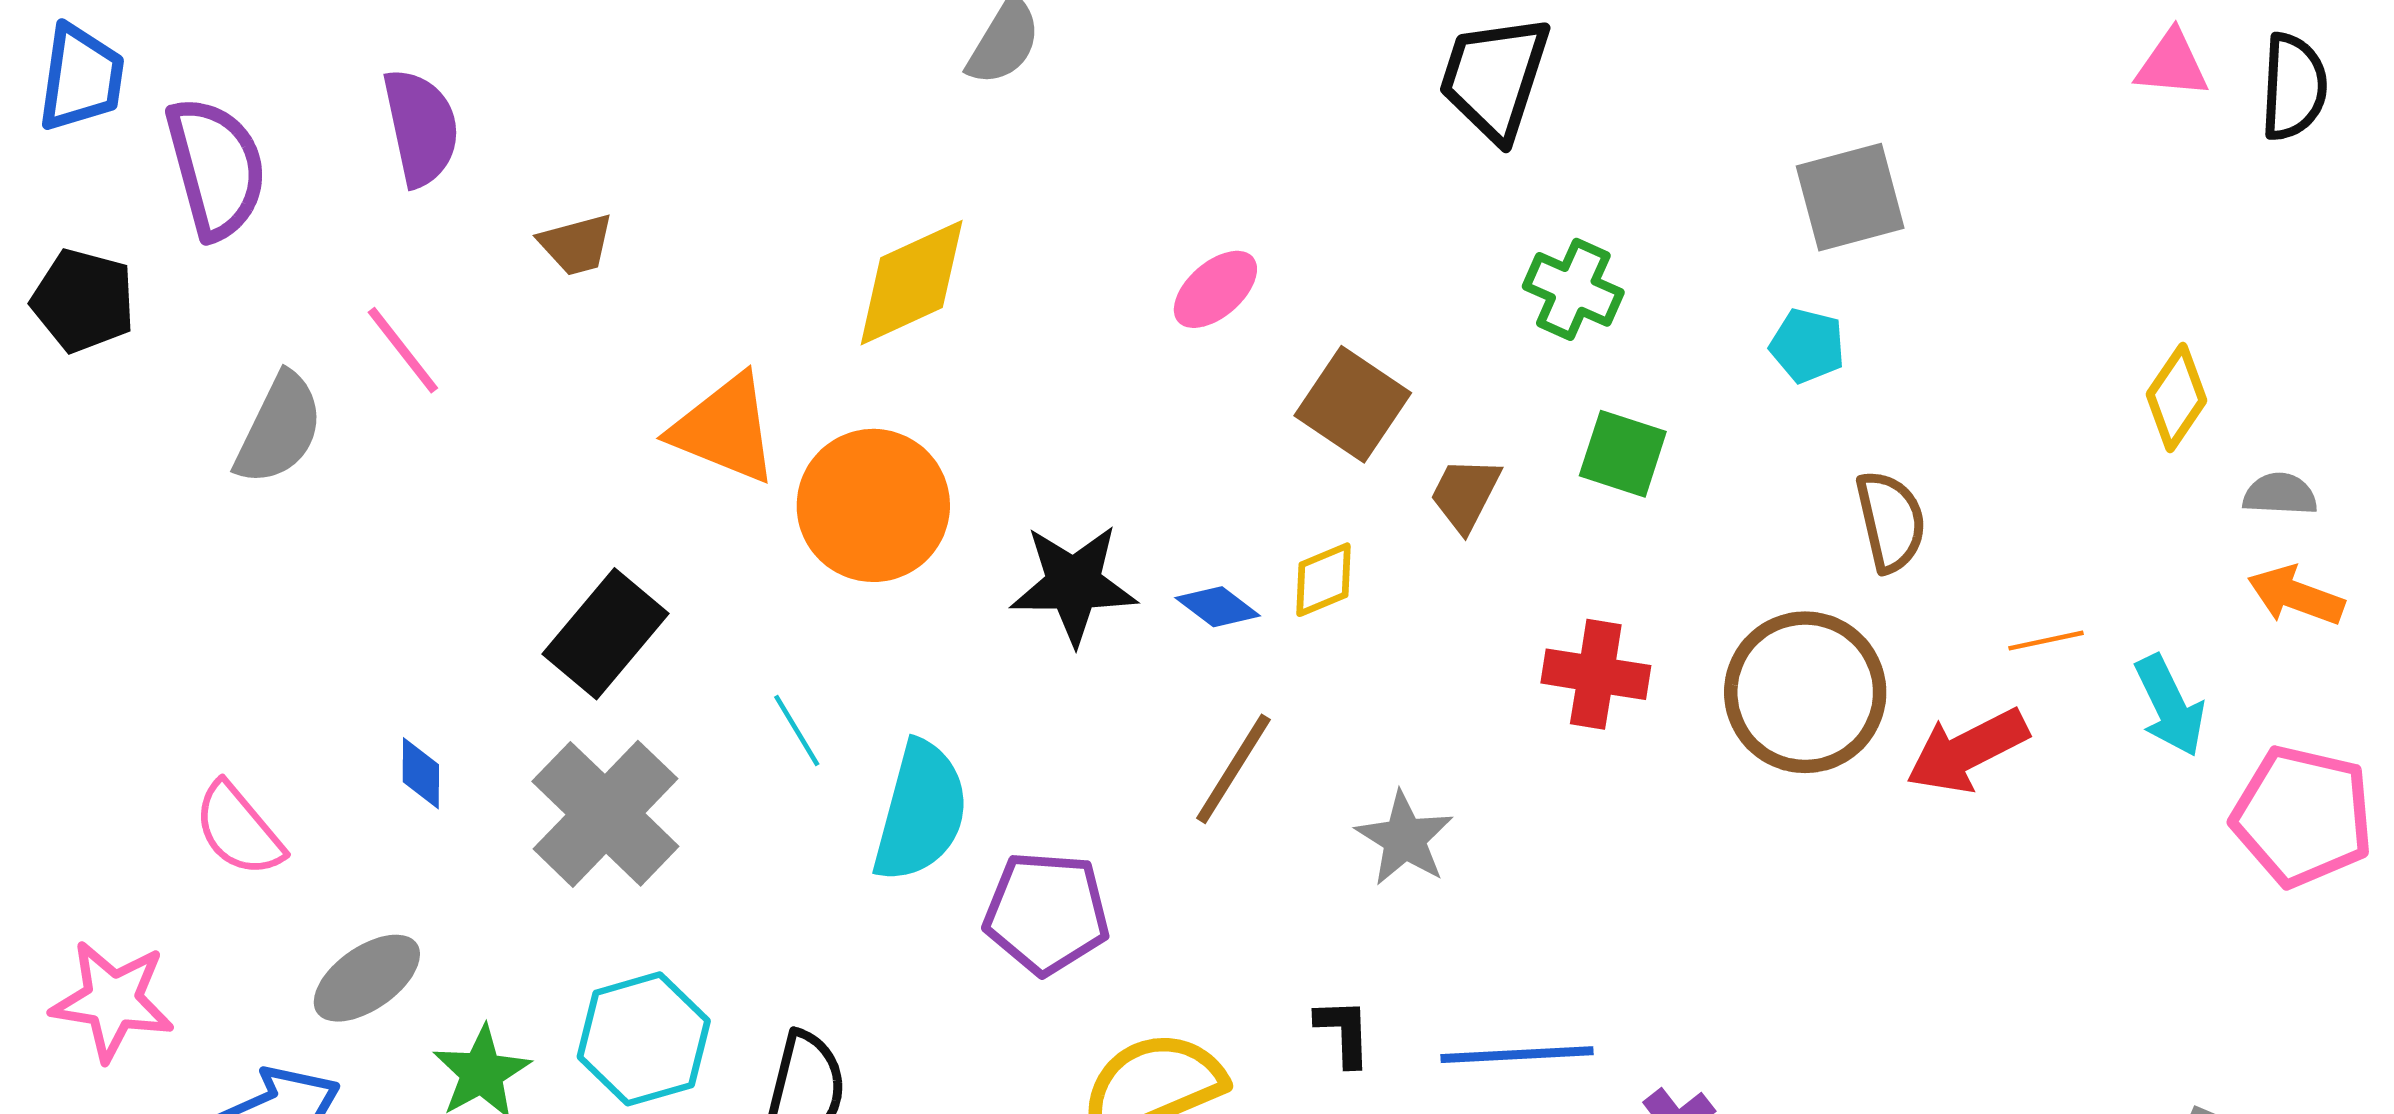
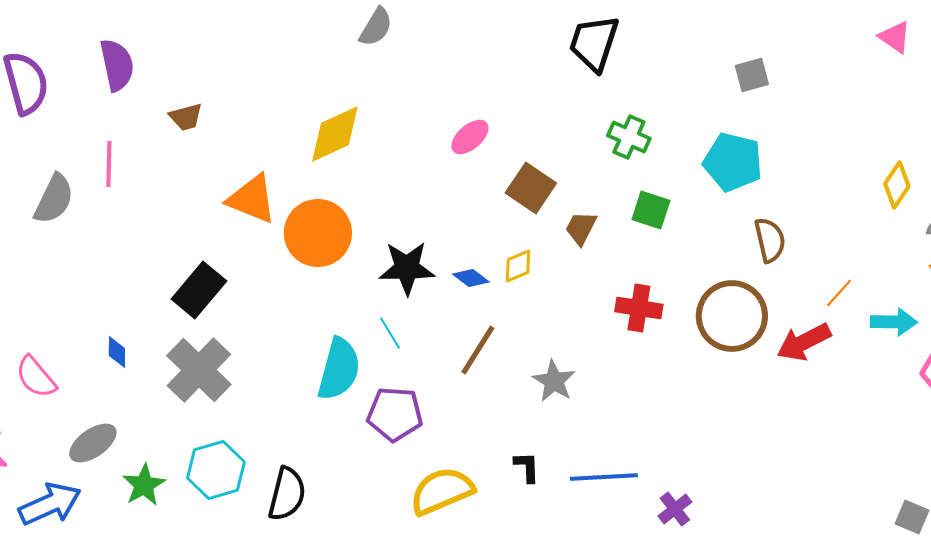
pink triangle: (2172, 64) -> (895, 37), turned 30
gray square: (1850, 197) -> (752, 75), moved, size x0.7
cyan pentagon: (1807, 346) -> (733, 162), size x1.8
pink line: (403, 350) -> (109, 164), turned 39
orange line: (2046, 641) -> (839, 293), turned -36
cyan arrow: (2170, 706) -> (894, 322), turned -63
cyan line: (797, 731) -> (390, 333), moved

